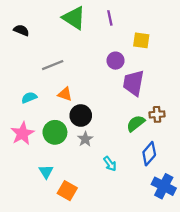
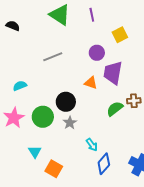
yellow square: (141, 40) -> (120, 35), turned -35
gray line: (53, 65) -> (53, 57), moved
orange triangle: (65, 94) -> (91, 83), moved
blue diamond: (149, 154) -> (104, 164), moved

